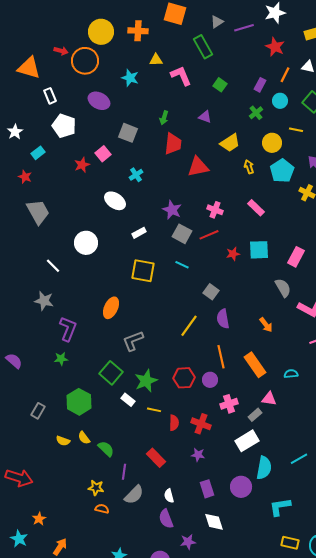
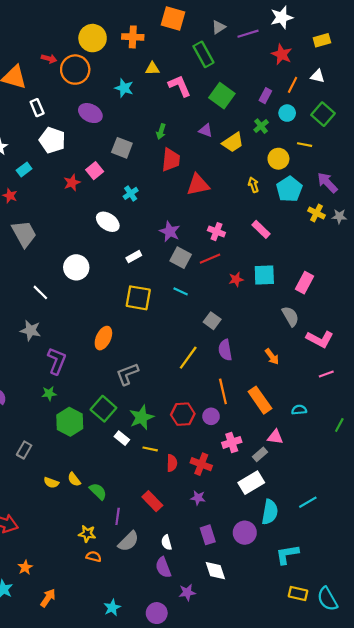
green square: (220, 85) -> (222, 96), size x1.6
yellow trapezoid: (230, 143) -> (233, 142), moved
green hexagon: (79, 402) -> (70, 422), moved

